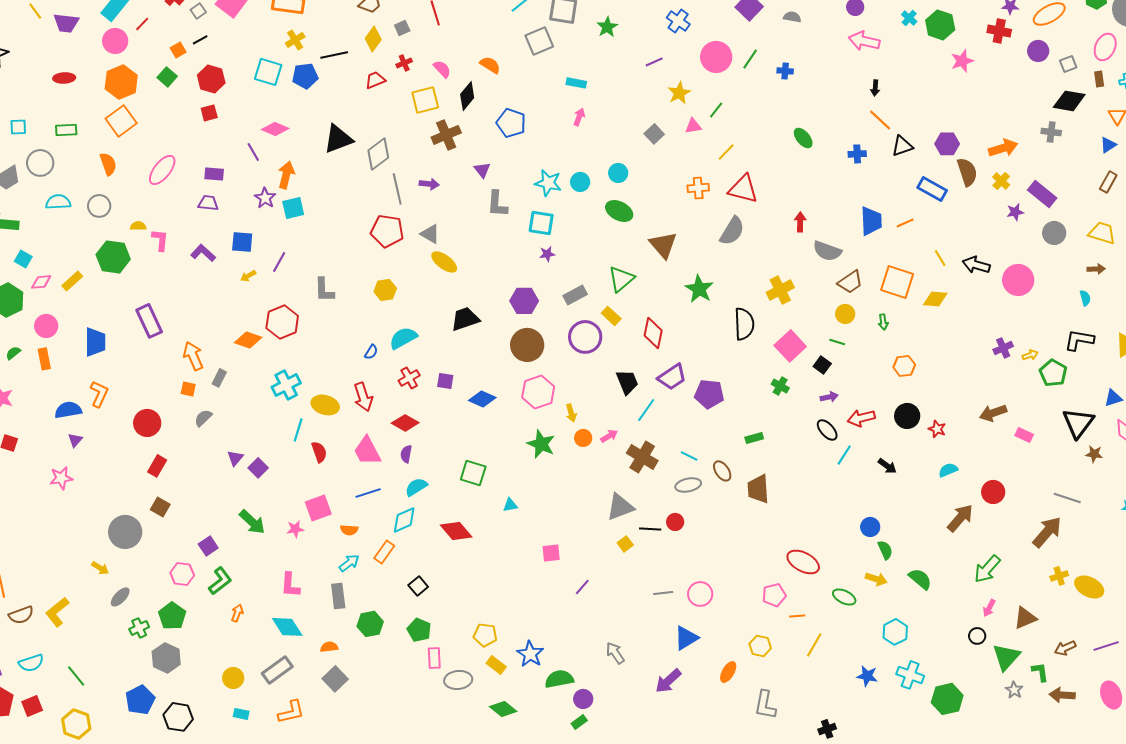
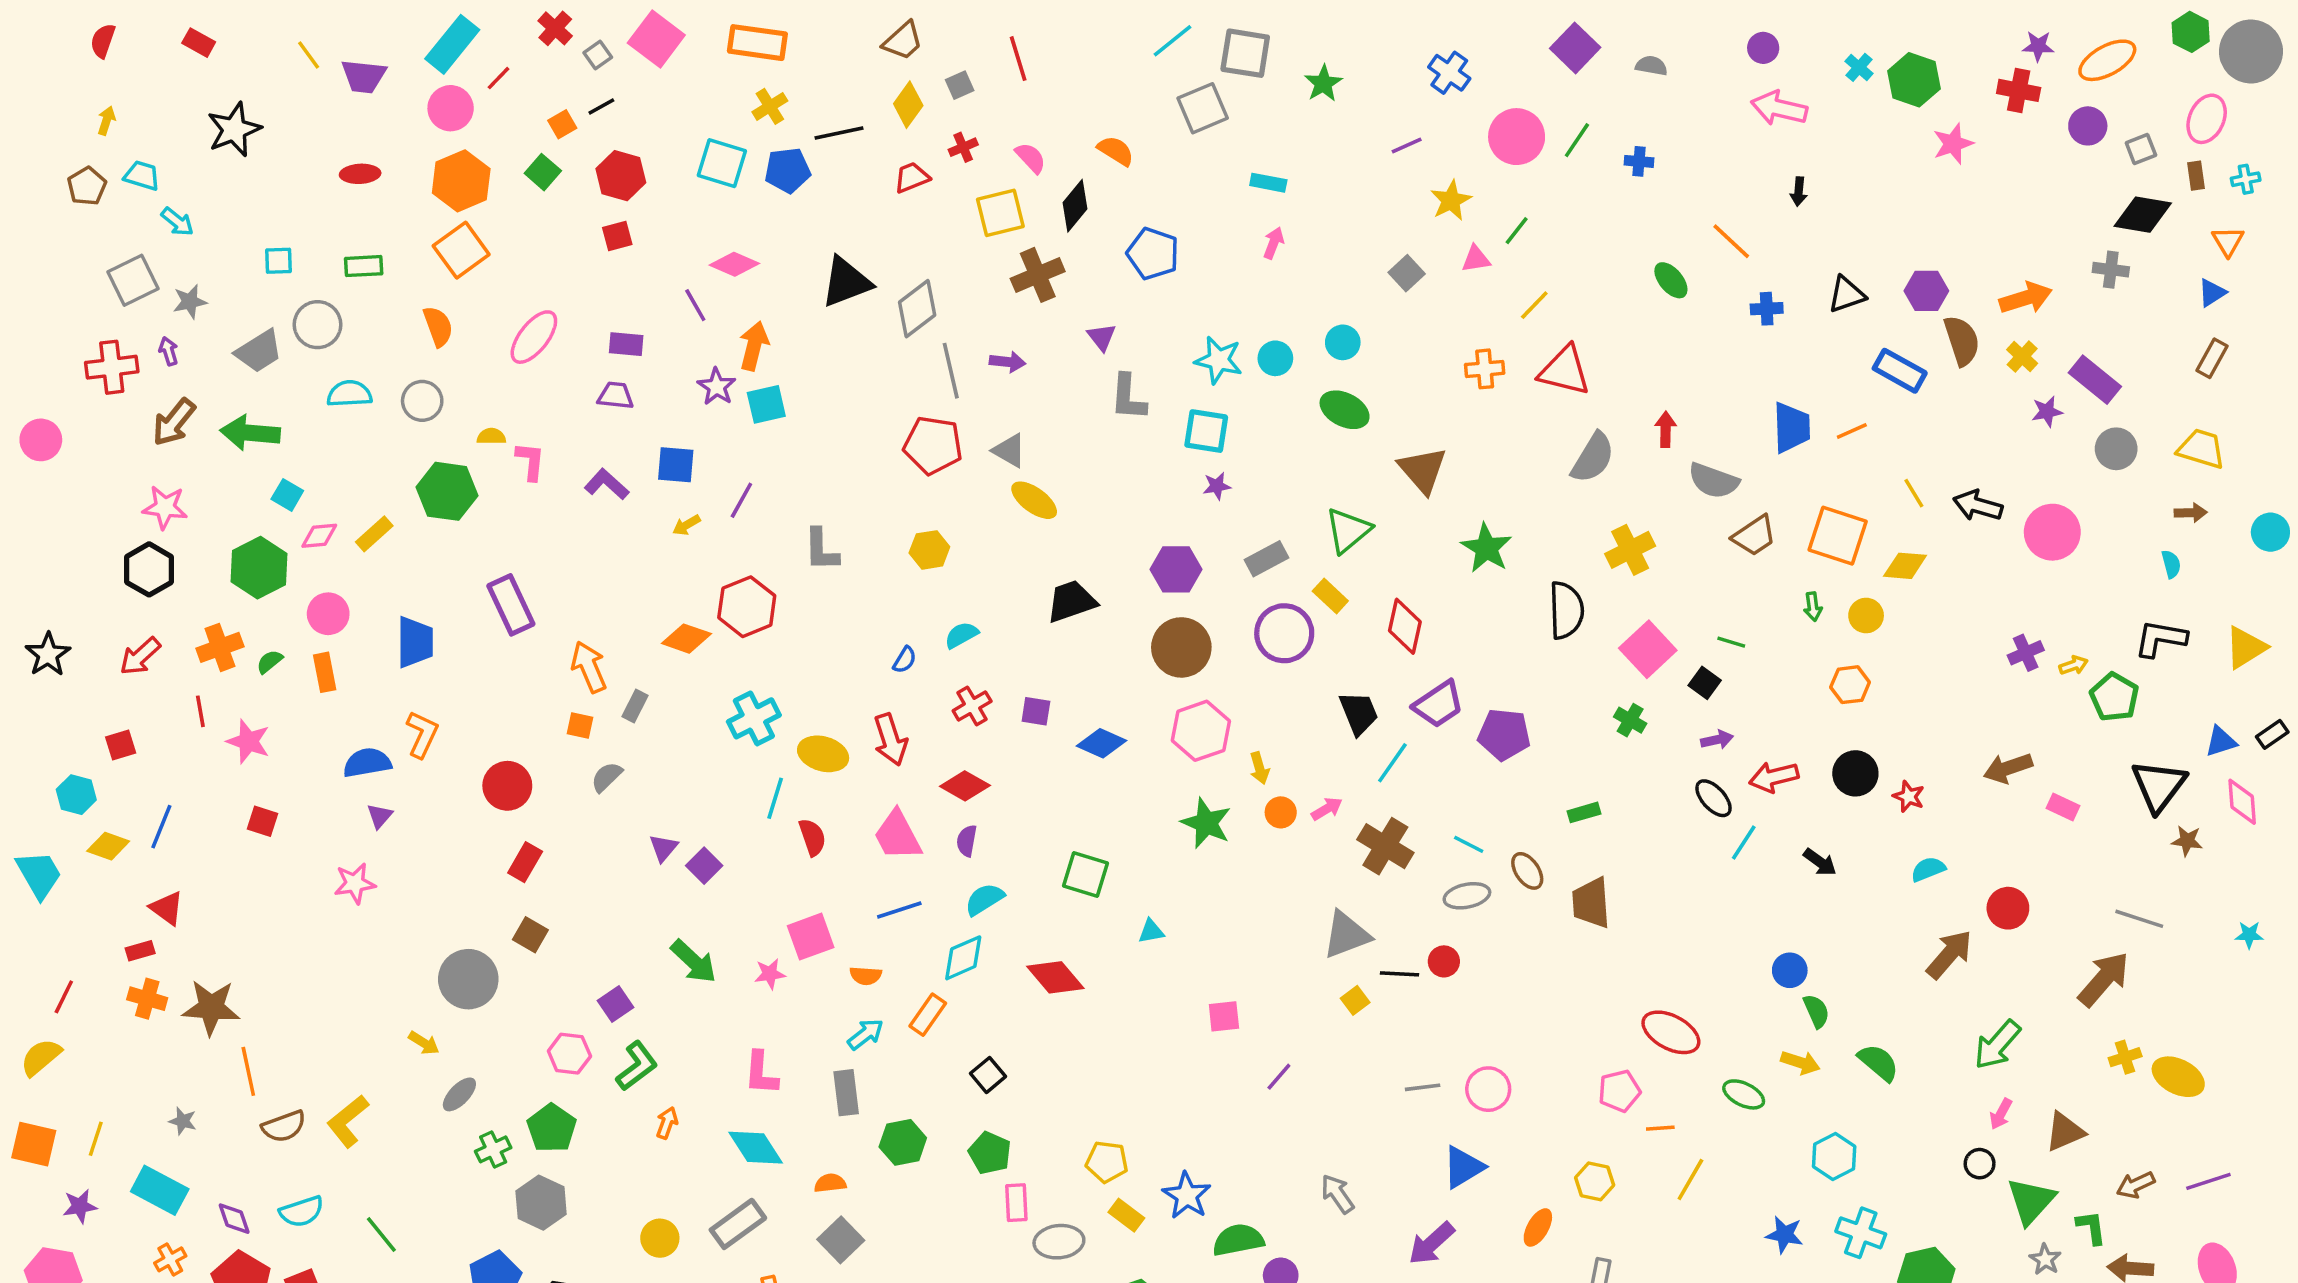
orange line: (880, 120) -> (1731, 241), moved
gray semicircle: (732, 231) -> (1593, 458), moved
yellow circle: (845, 314) -> (1866, 616), moved
cyan semicircle: (403, 338) -> (961, 635), size x0.7

